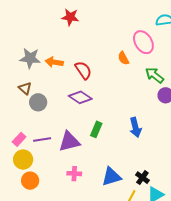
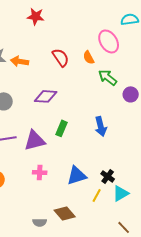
red semicircle: (83, 70) -> (61, 57), moved
green arrow: (154, 75) -> (108, 77), moved
purple diamond: (80, 97) -> (46, 96), turned -30

